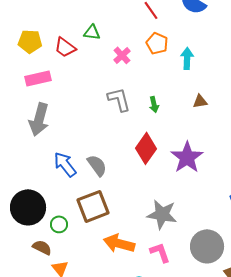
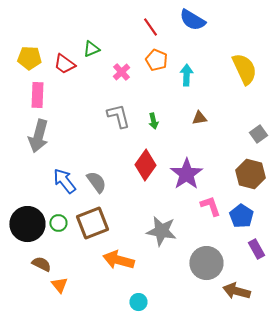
green triangle: (92, 32) -> (91, 49), turned -30
pink rectangle: (38, 78) -> (37, 95), turned -75
green circle: (59, 224) -> (58, 223), moved
pink L-shape: (160, 252) -> (210, 206), moved

